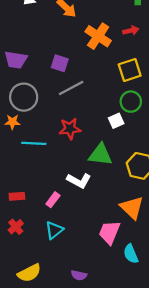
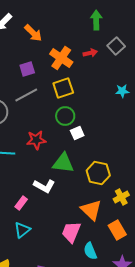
purple square: (60, 63) -> (27, 69), moved, turned -35
yellow square: (130, 70) -> (63, 88), moved
gray line: (71, 88) -> (26, 95), moved
green circle: (131, 102) -> (65, 116), moved

